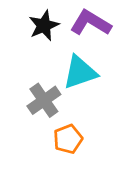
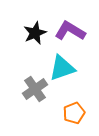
orange pentagon: (68, 139) -> (74, 113), moved

